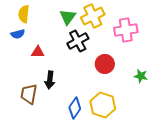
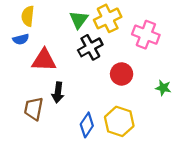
pink cross: (126, 30) -> (146, 35), turned 30
red triangle: (38, 52) -> (44, 60), size x1.6

